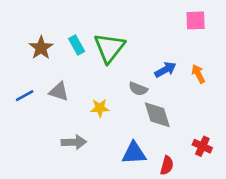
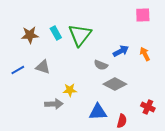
brown star: (41, 48) -> (30, 35), turned 30
yellow star: (100, 108) -> (70, 90), moved
gray diamond: (157, 115) -> (115, 84), turned -45

